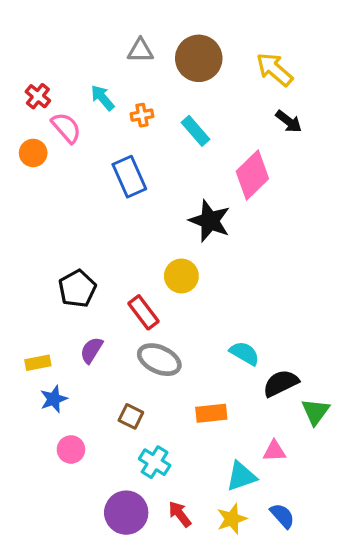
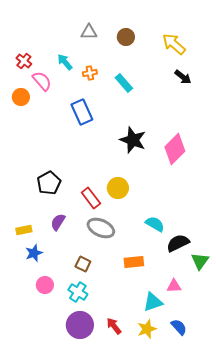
brown circle: (199, 58) -> (126, 37), size x0.6
pink diamond: (252, 175) -> (175, 149), moved
yellow circle: (181, 276) -> (118, 188), moved
cyan cross: (155, 462) -> (78, 292), moved

